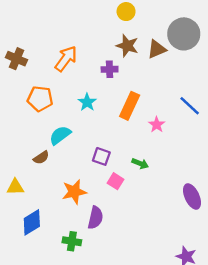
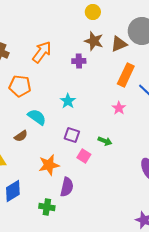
cyan star: (87, 102) -> (68, 101), moved
orange rectangle: (130, 106) -> (126, 75), moved
cyan semicircle: (60, 135) -> (37, 117), turned 72

